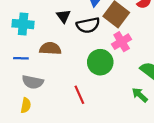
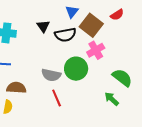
brown semicircle: (50, 48) -> (16, 88), moved
gray semicircle: (33, 82) -> (51, 75), moved

